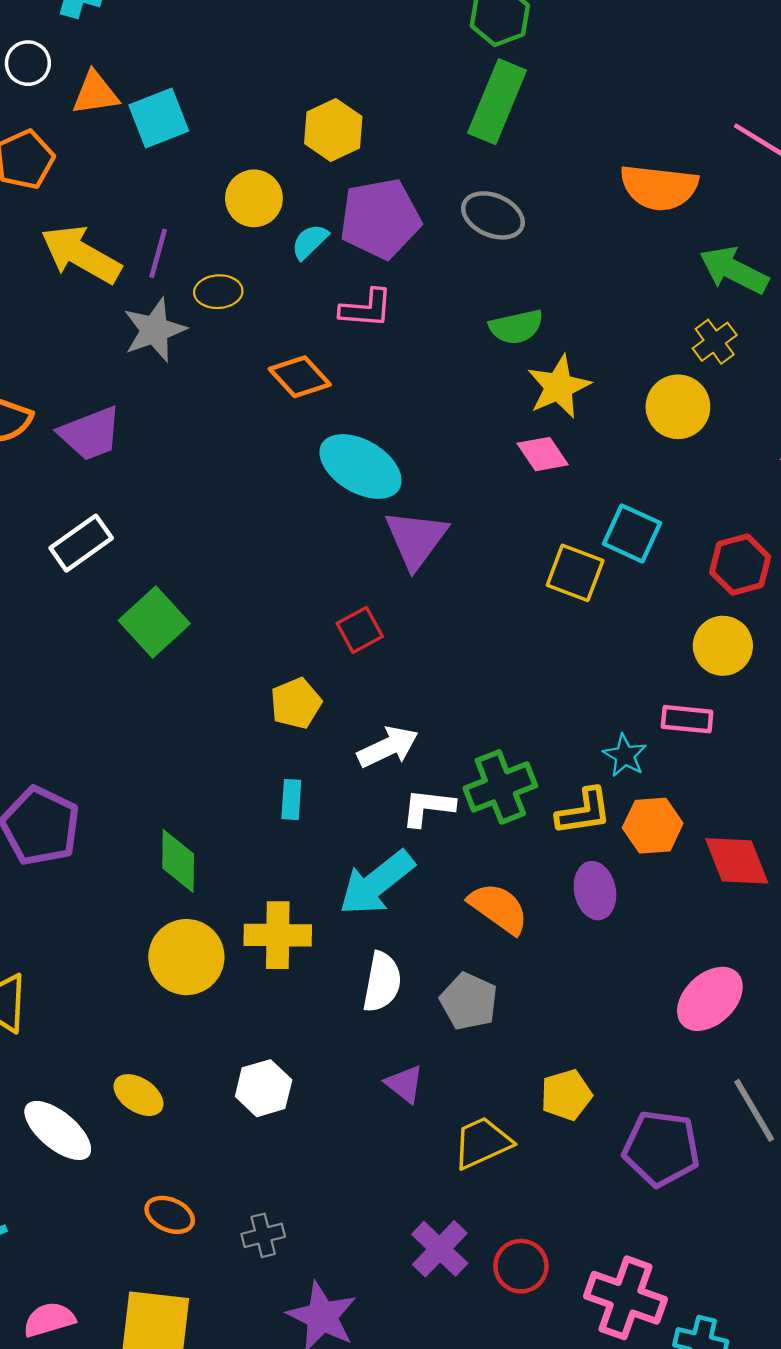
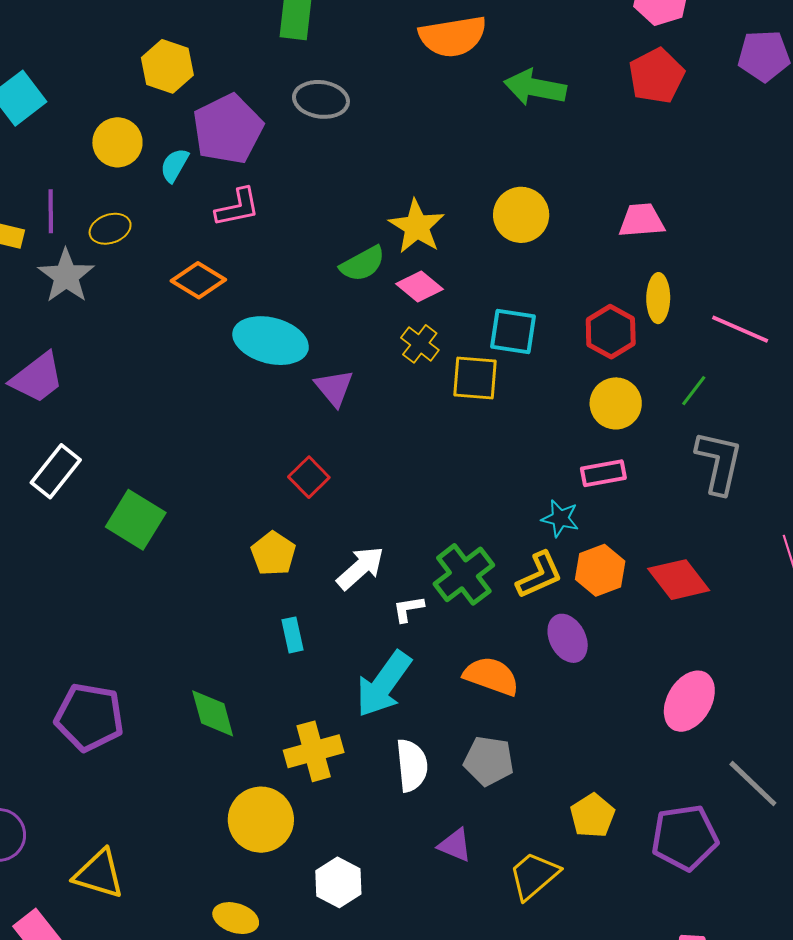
green semicircle: (516, 327) -> (363, 264), moved
yellow cross: (715, 342) -> (420, 344), moved
purple triangle: (416, 539) -> (334, 388), size x0.7
white L-shape: (428, 807) -> (408, 609), size x0.7
yellow circle: (186, 957) -> (261, 820), moved

